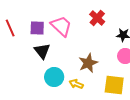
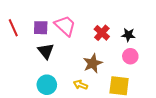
red cross: (97, 18) -> (102, 33), moved
cyan circle: (54, 77) -> (47, 85), moved

